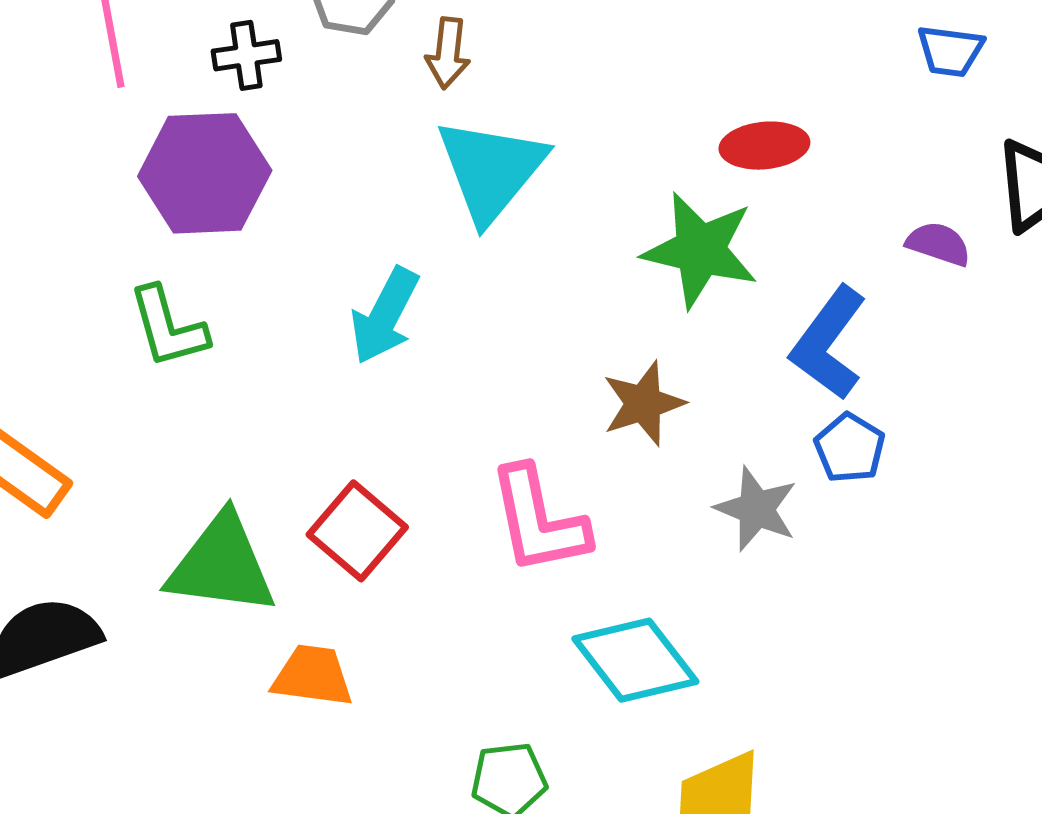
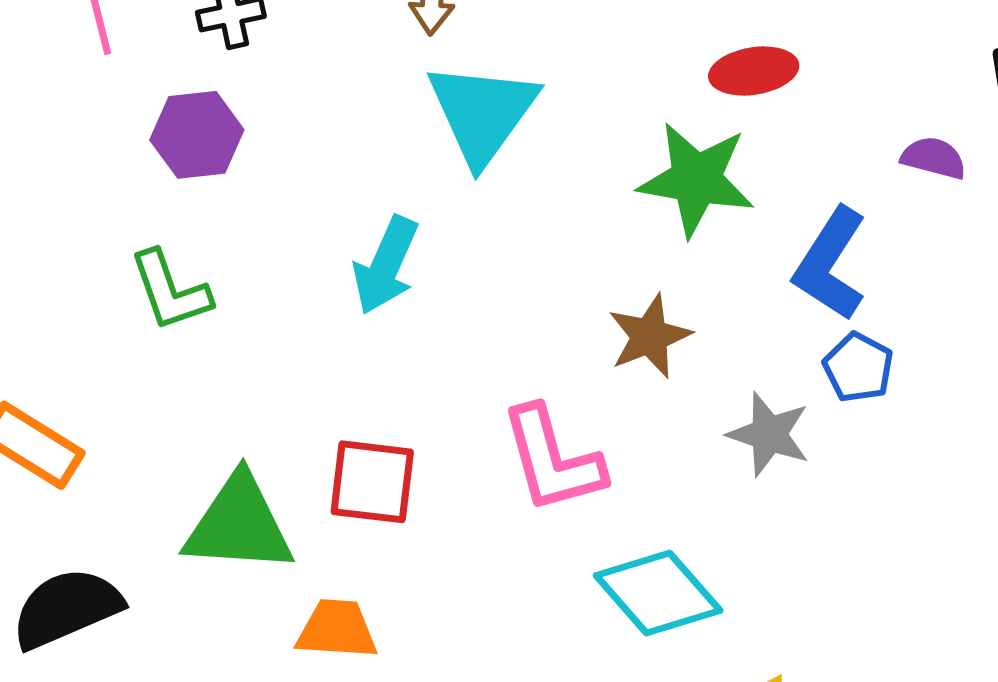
purple hexagon: (205, 173) -> (197, 135), size x0.7
red square: (357, 531) -> (372, 482), turned -30

